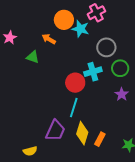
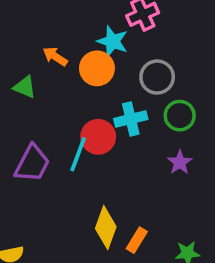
orange circle: (64, 20) -> (97, 68), moved
cyan line: (74, 108) -> (78, 154), moved
purple trapezoid: (55, 131) -> (32, 163), moved

